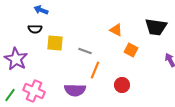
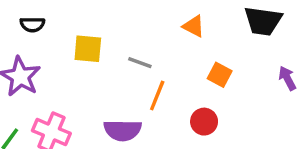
black semicircle: (35, 29) -> (32, 24), moved
orange square: (131, 50) -> (220, 75), moved

